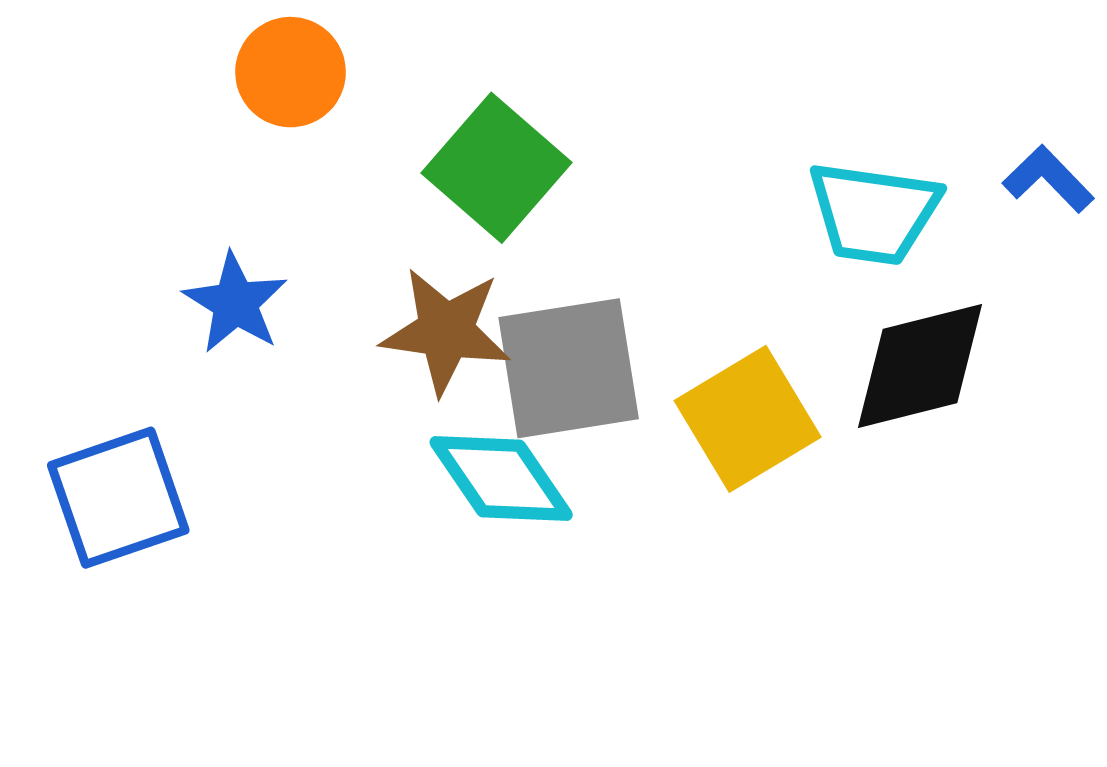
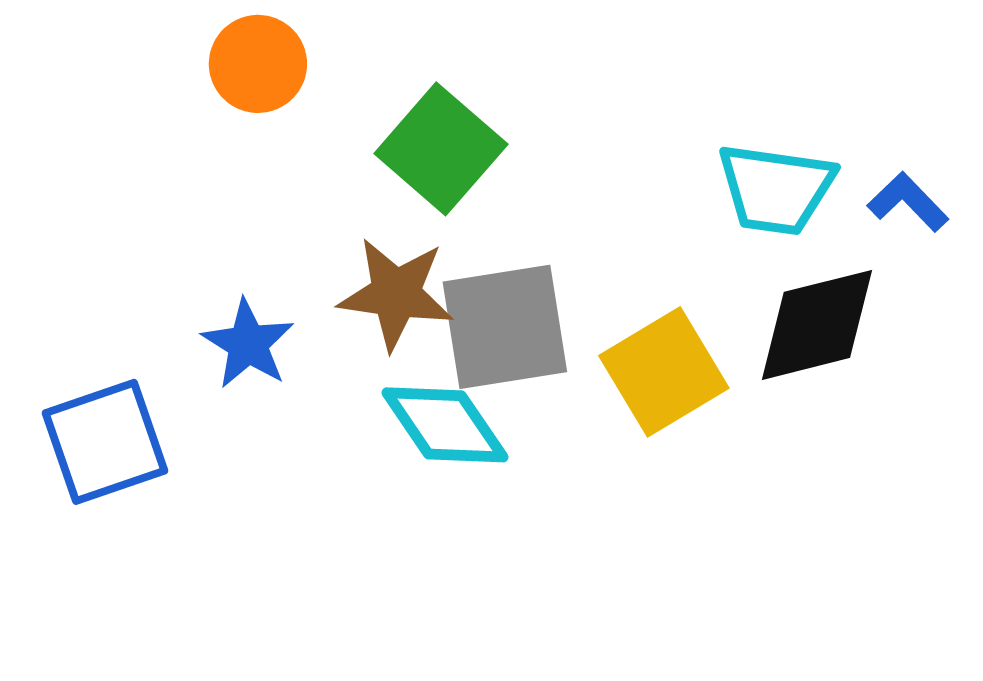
blue L-shape: (1048, 179) -> (908, 202), moved
blue star: (235, 303) -> (248, 344), moved

